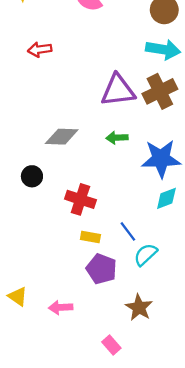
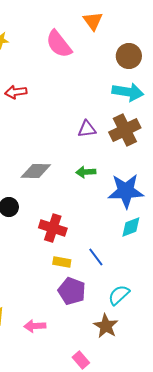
purple triangle: (118, 90) -> (87, 129), size x0.6
cyan semicircle: (146, 255) -> (119, 295), moved

